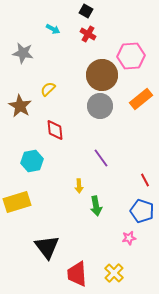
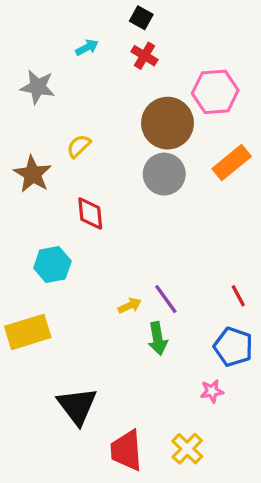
cyan arrow: (53, 29) -> (87, 47), turned -56
purple line: (101, 158) -> (166, 299), moved
yellow arrow: (79, 186) -> (130, 306), turned -112

